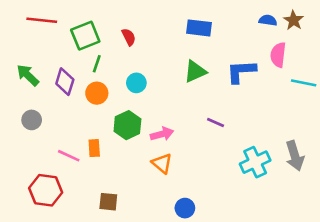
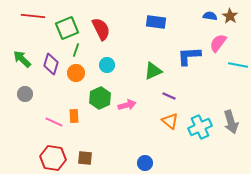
red semicircle: (129, 37) -> (101, 29), size x1.6
pink semicircle: (278, 55) -> (218, 43), turned 30
green triangle: (195, 71) -> (153, 71), moved
orange triangle: (162, 163) -> (170, 121), moved
red hexagon: (46, 190) -> (53, 158), moved

